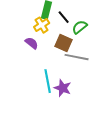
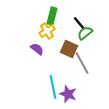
black line: (64, 17) -> (79, 23), moved
gray line: (77, 57) -> (82, 63), turned 50

